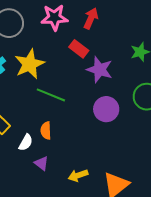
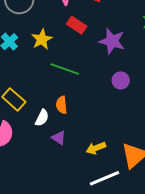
red rectangle: (79, 49) -> (77, 25), moved
yellow star: (30, 64) -> (42, 39), size x0.7
purple circle: (106, 109) -> (121, 80), size x0.7

